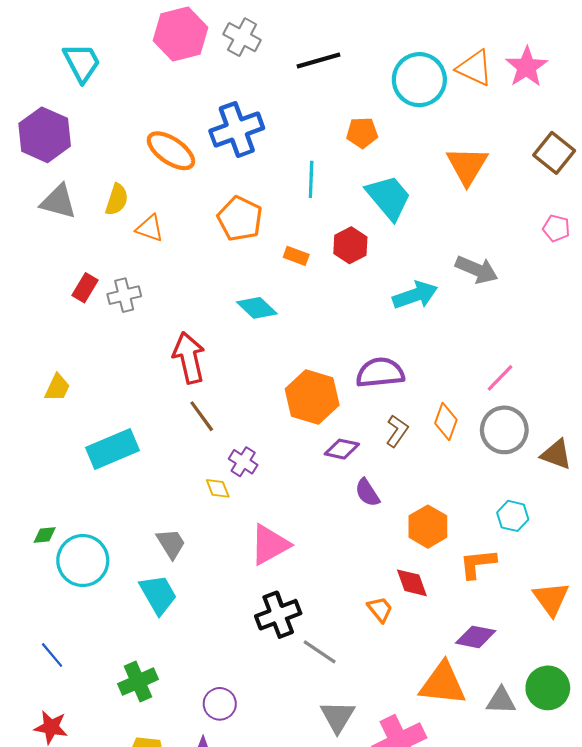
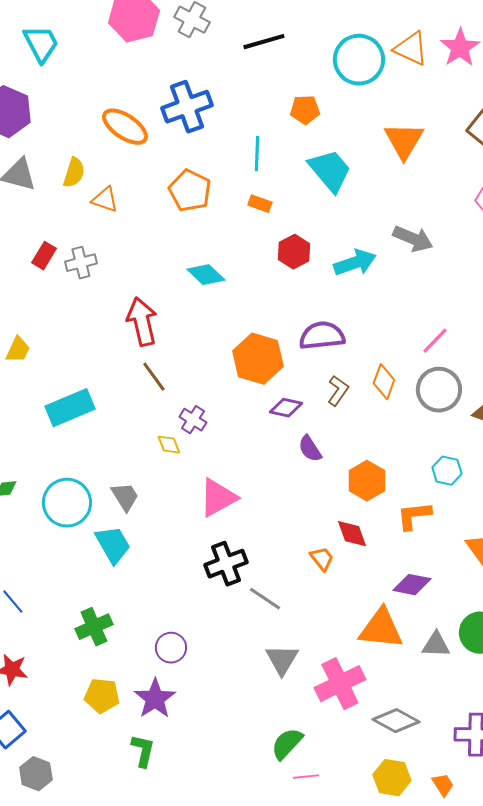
red hexagon: (350, 245) -> (294, 252), moved
orange rectangle: (296, 256) -> (260, 204), moved
cyan circle: (83, 561) -> (67, 503), moved

